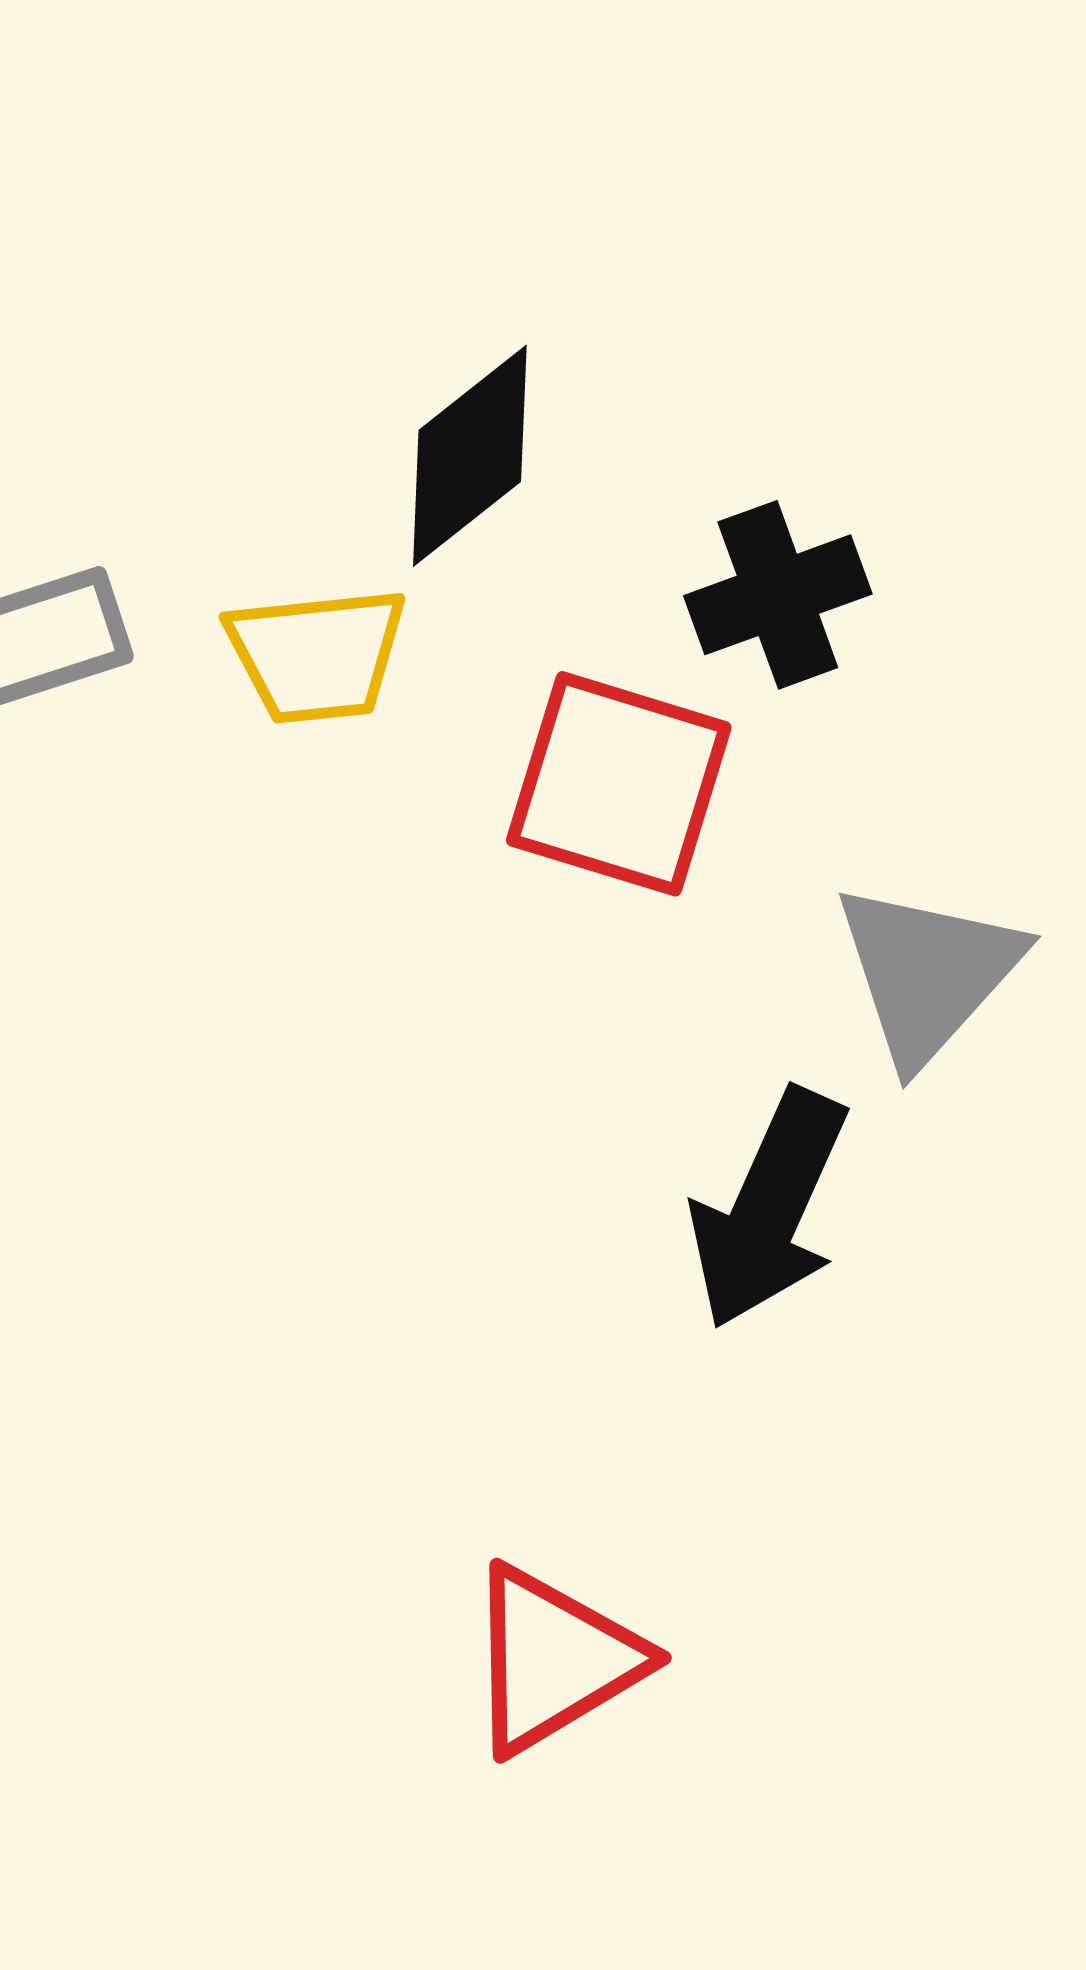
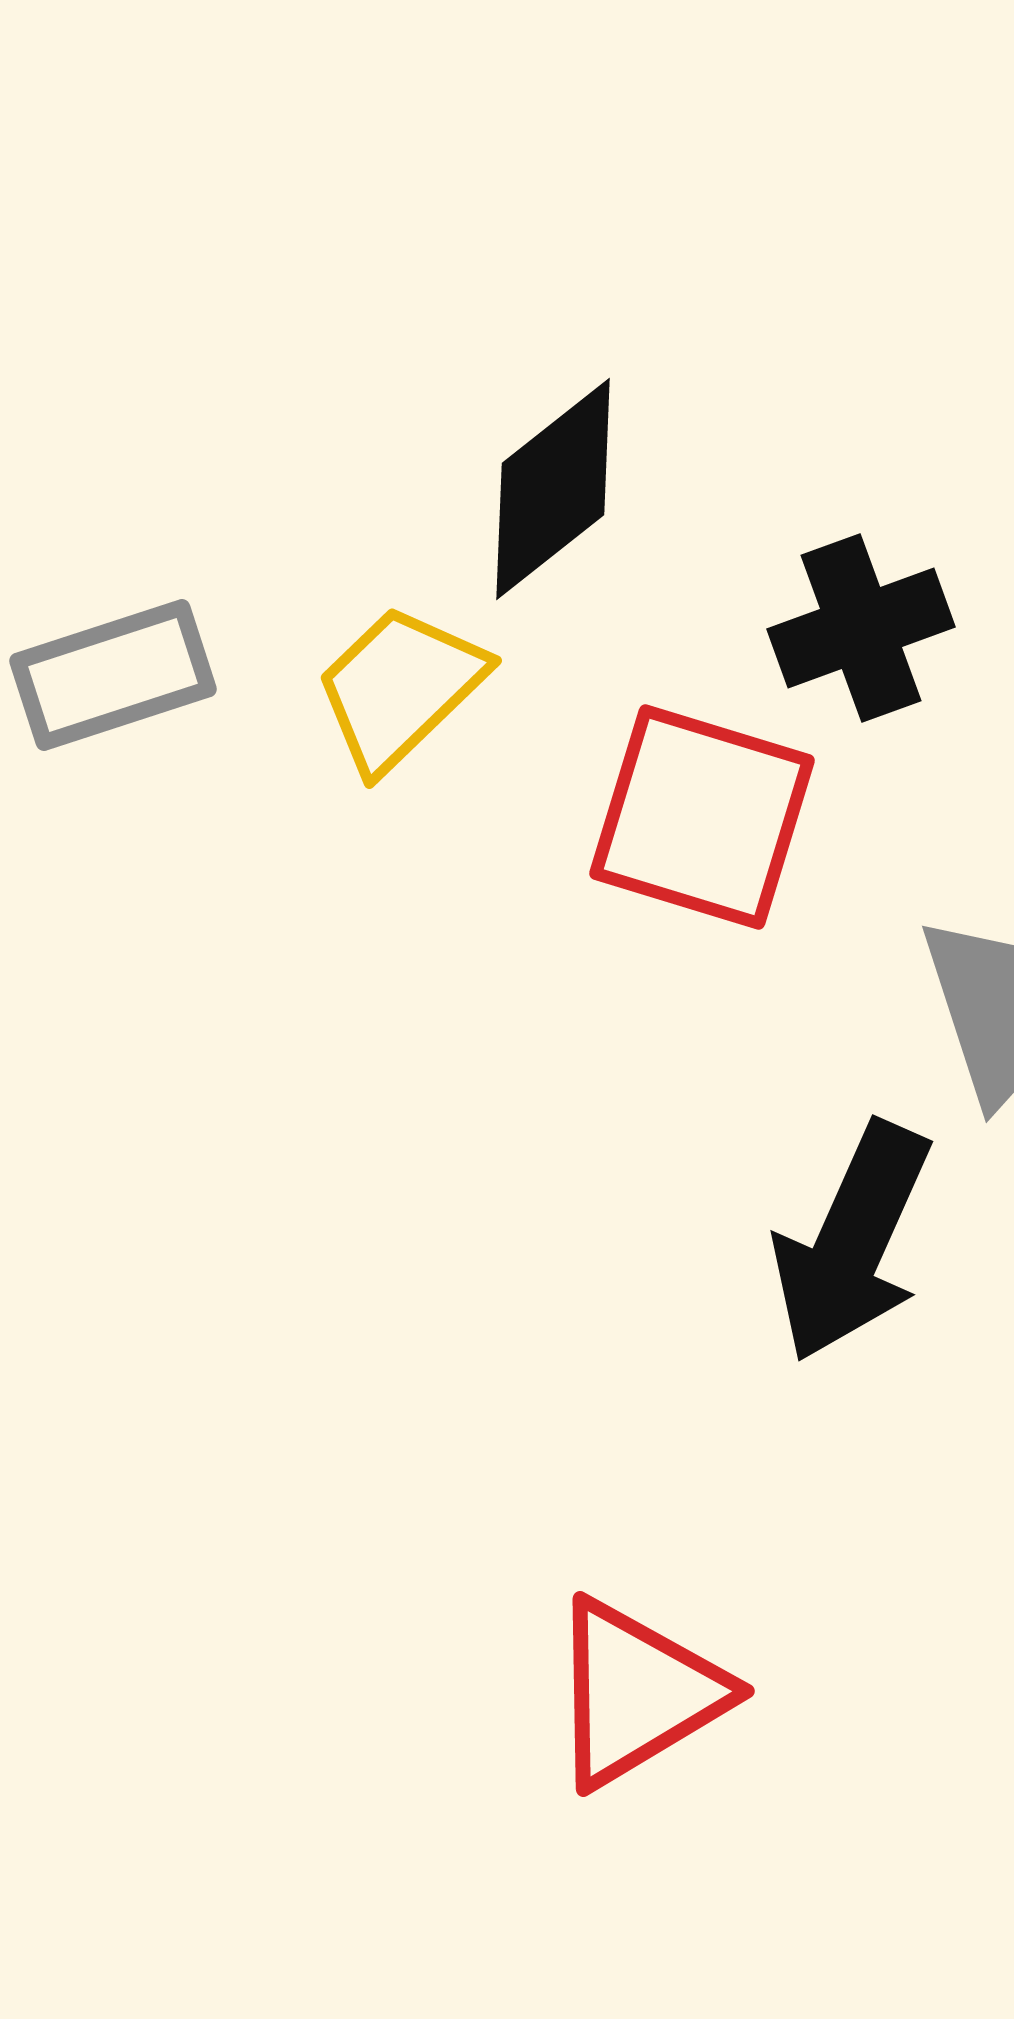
yellow trapezoid: (317, 655) -> (400, 688), turned 142

